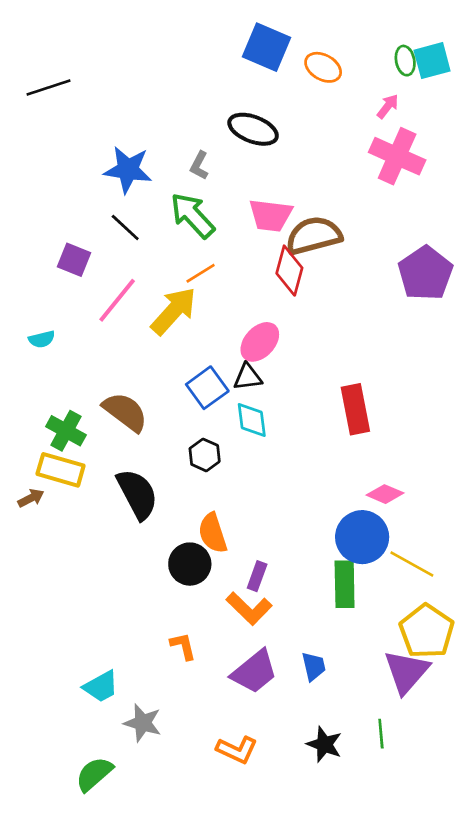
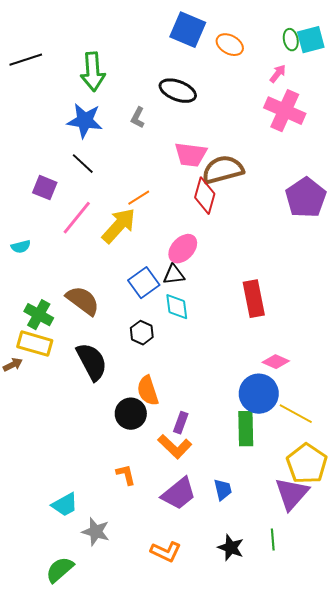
green arrow: (192, 215) -> (93, 72), moved, turned -141

